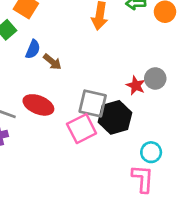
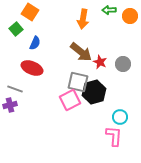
brown arrow: (52, 62) -> (81, 52), moved, size x1.6
red star: (136, 85) -> (100, 62), moved
red ellipse: (38, 105) -> (32, 68), moved

